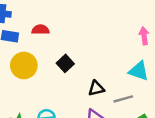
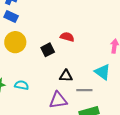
red semicircle: (40, 30) -> (67, 37), moved

